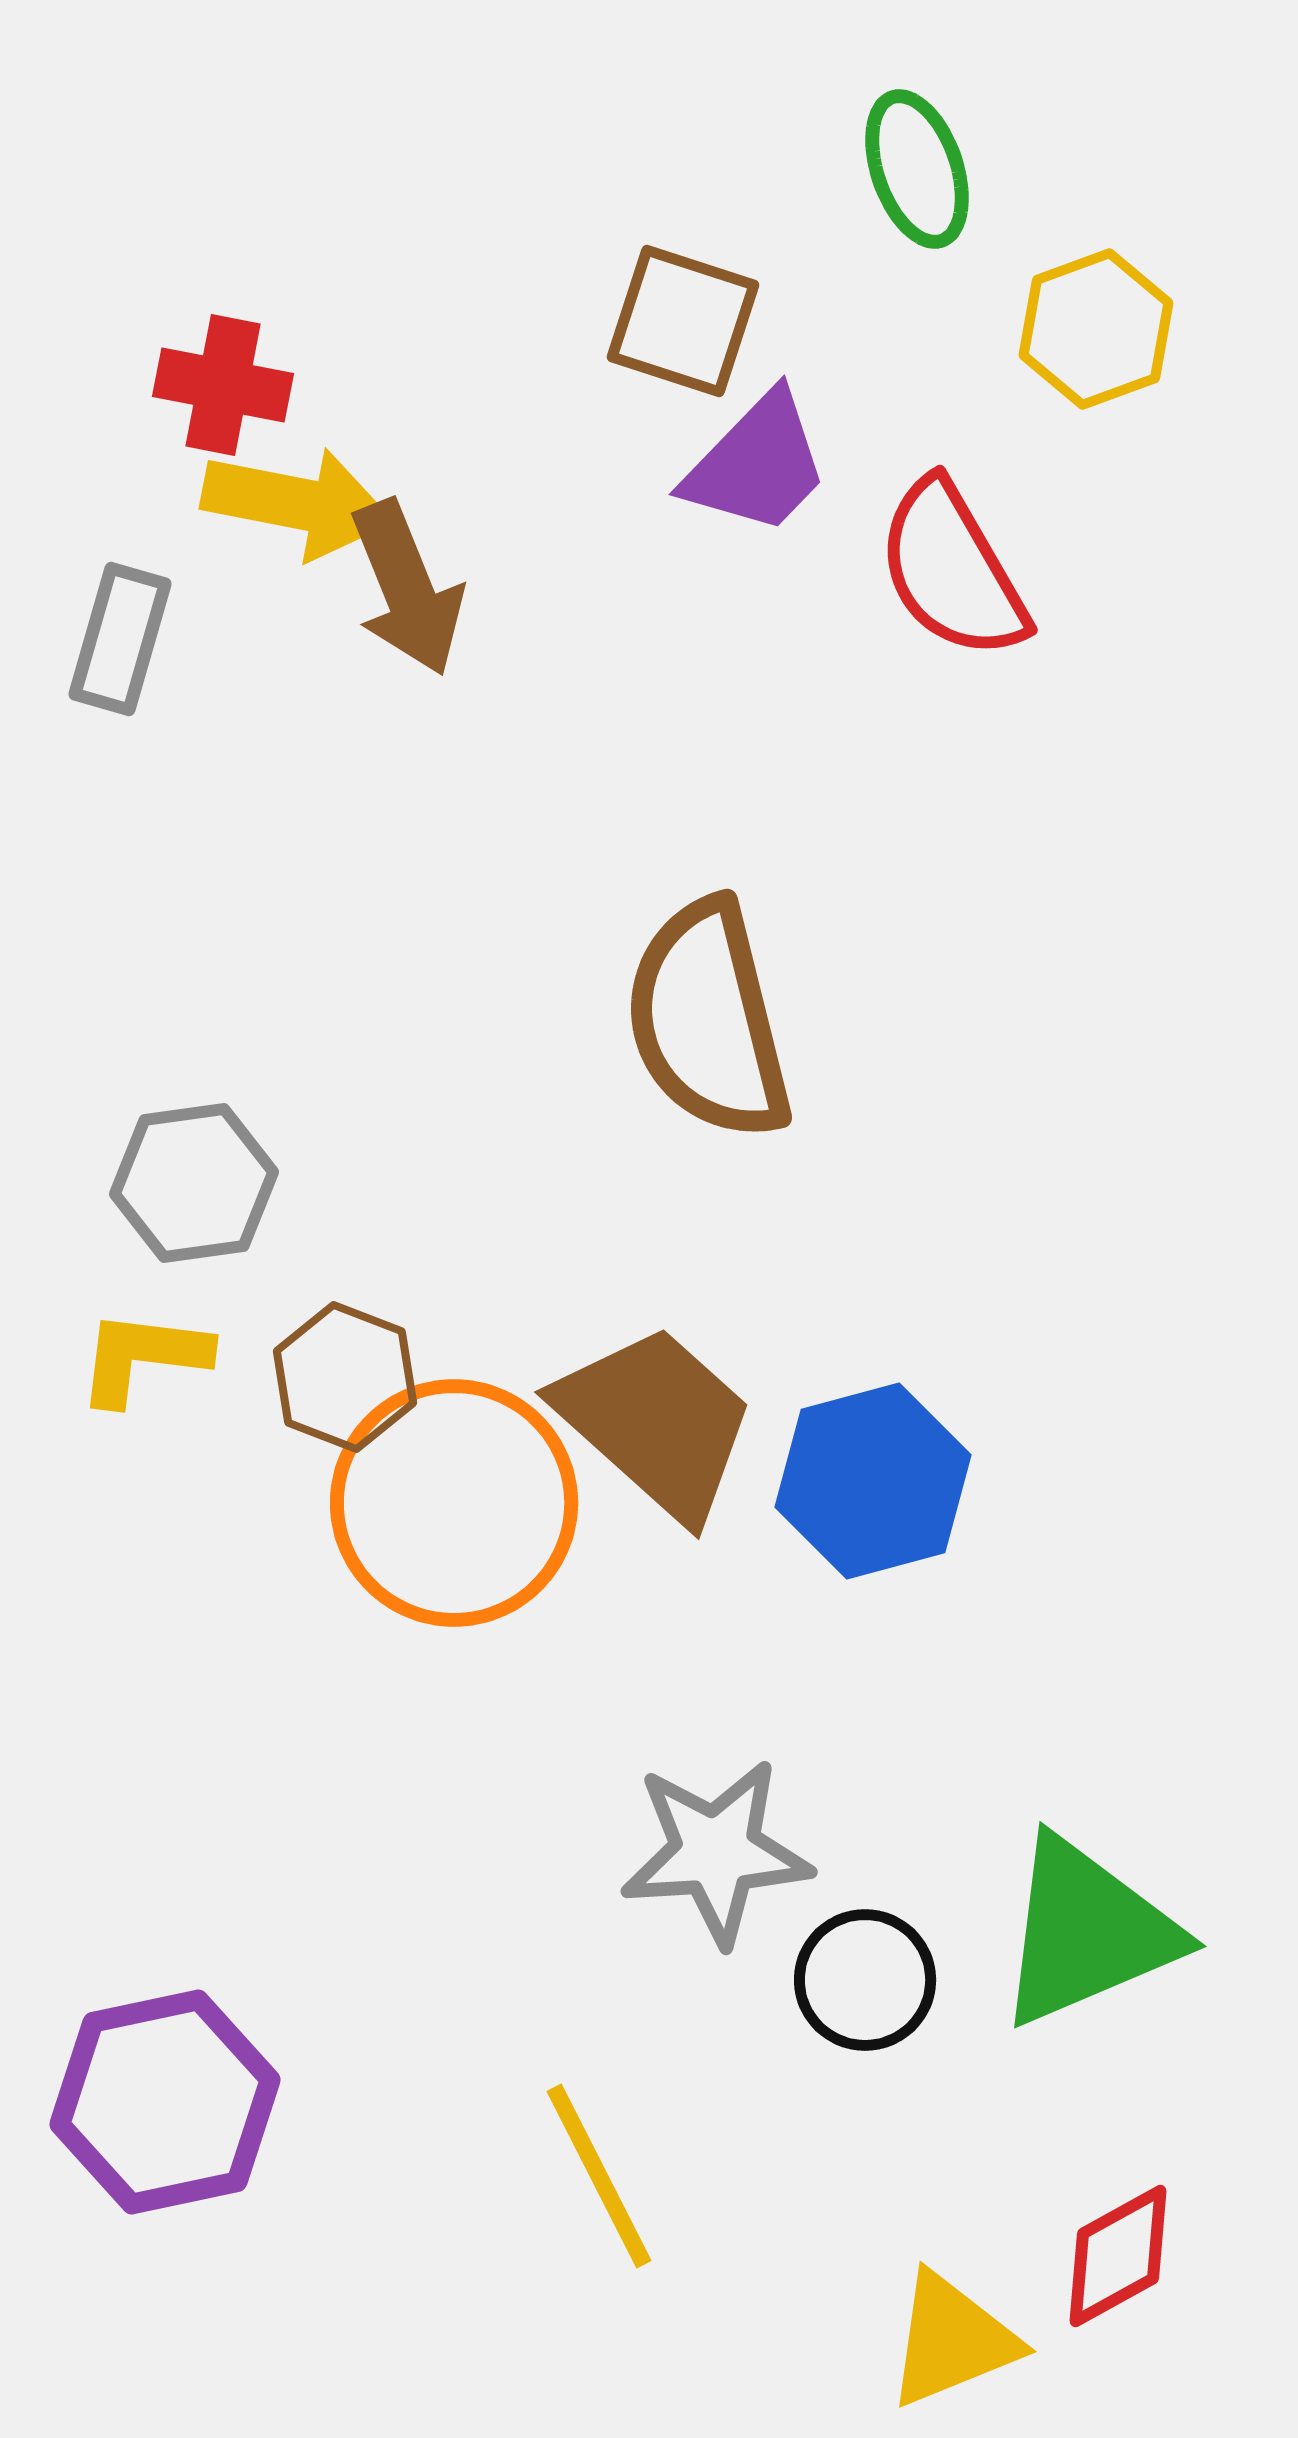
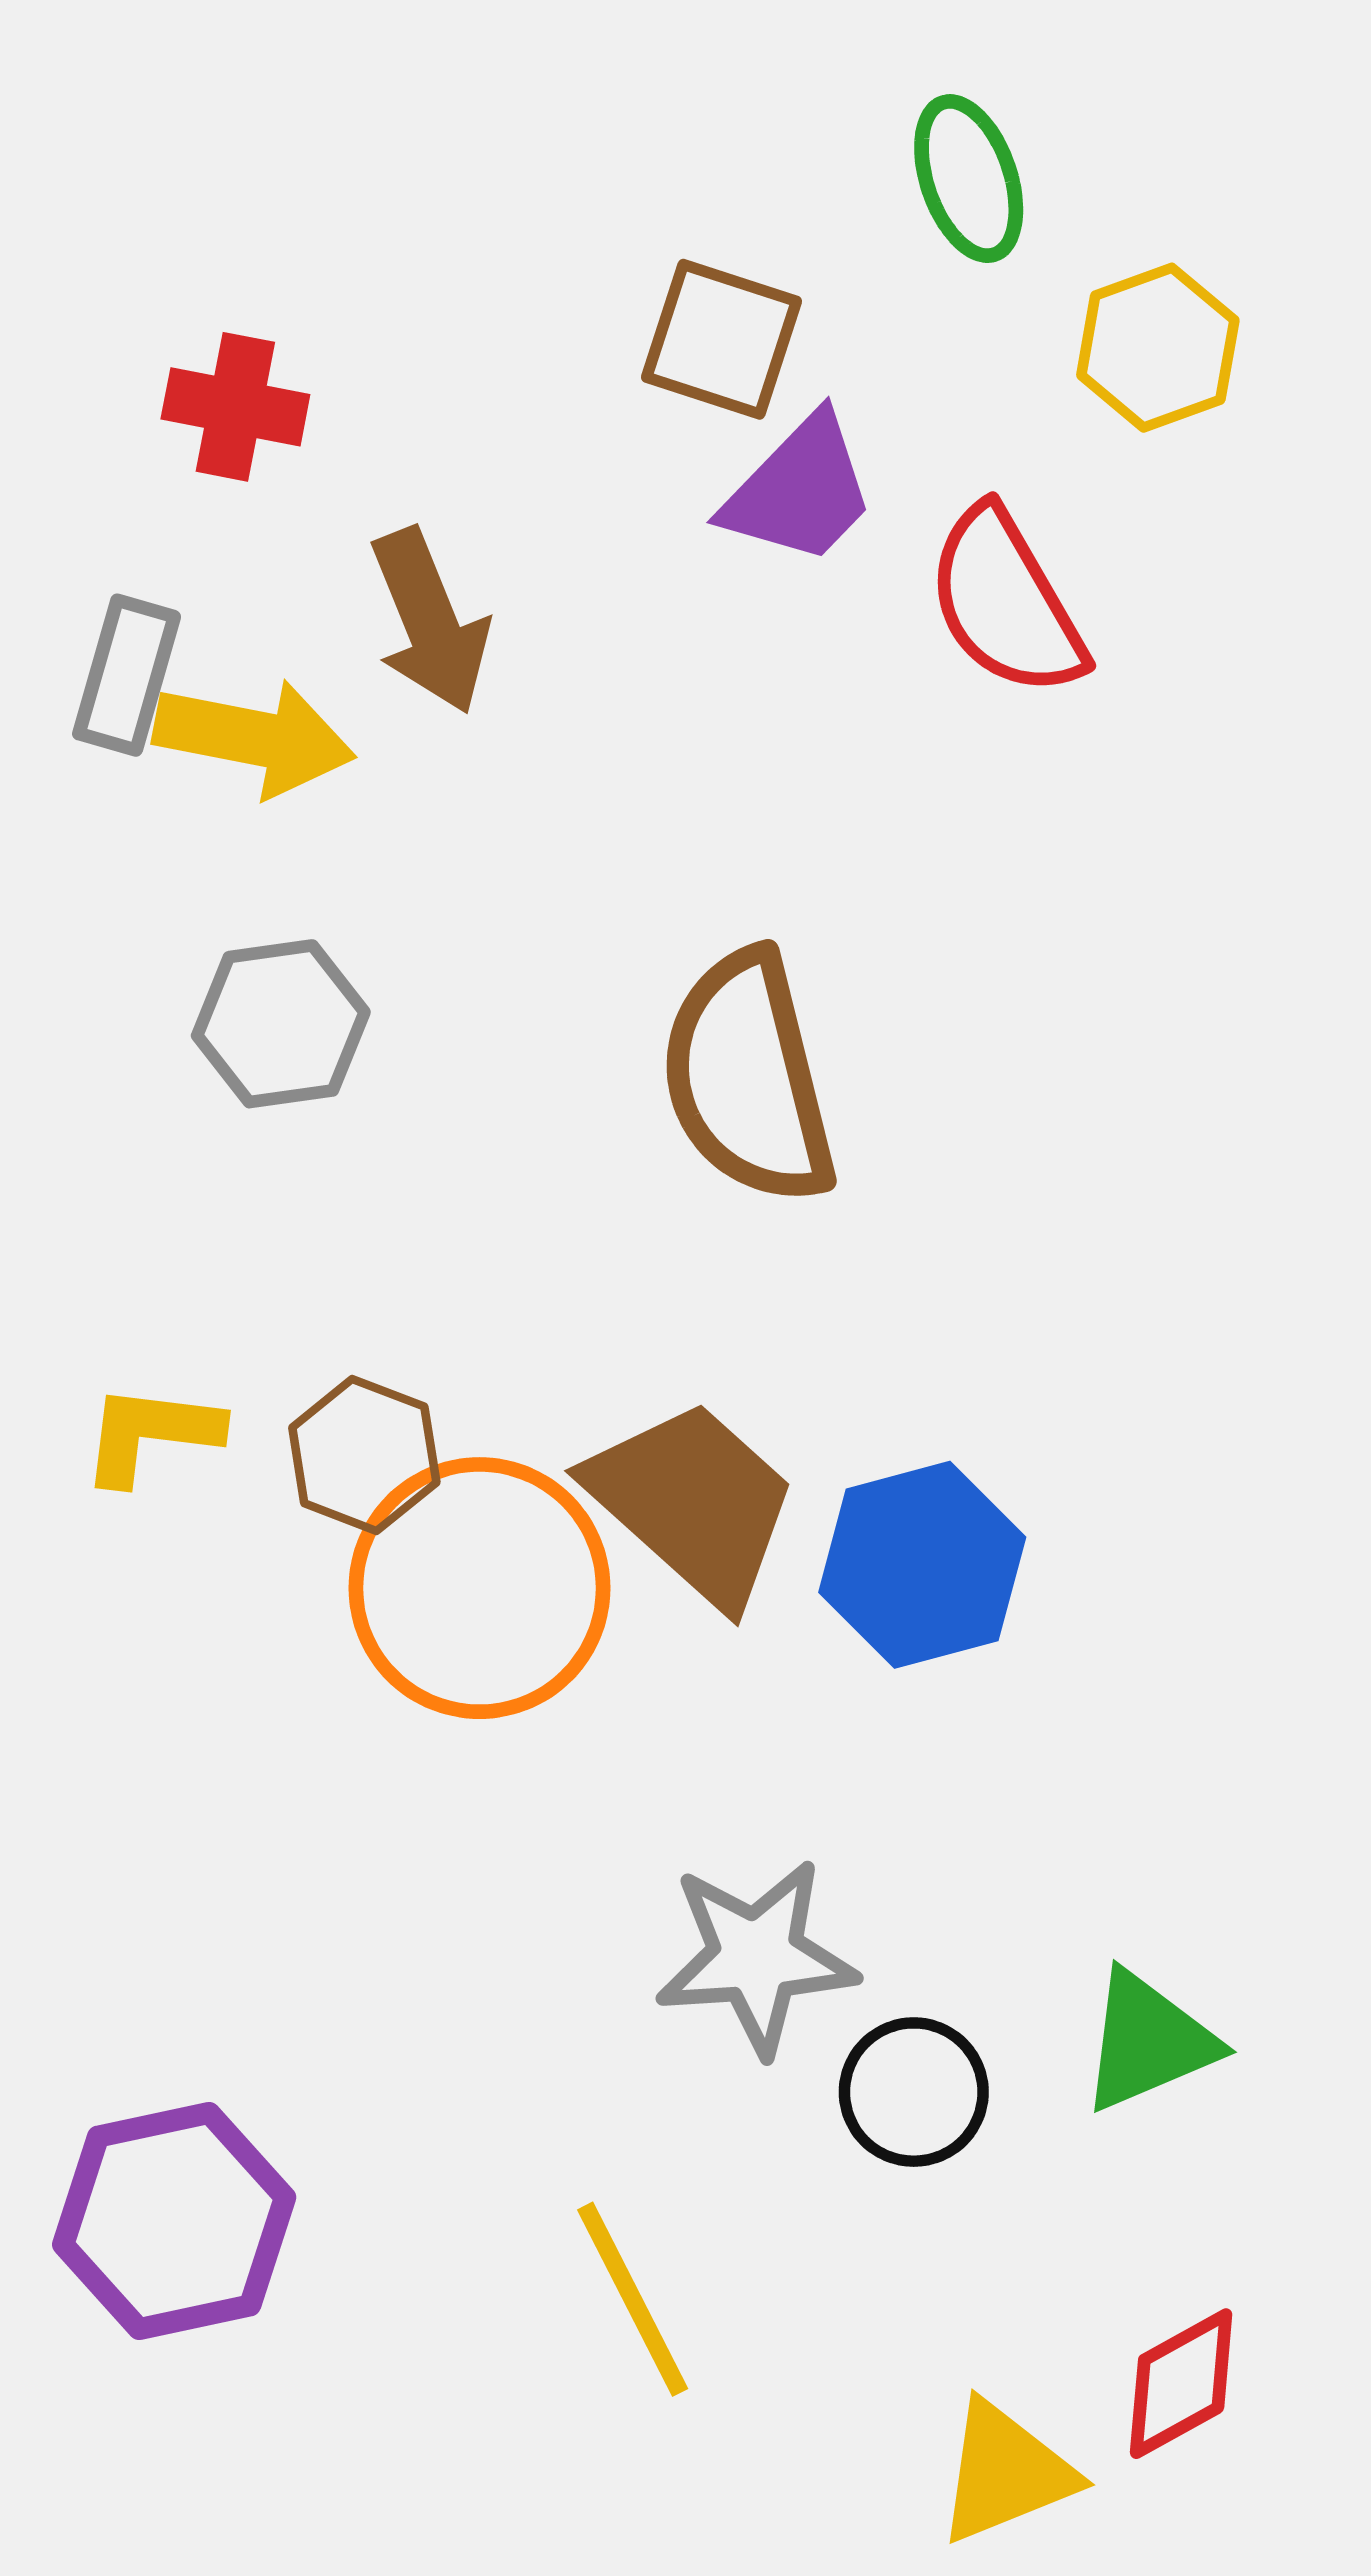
yellow arrow: (297, 503) -> (254, 738), moved
gray hexagon: (194, 1183) -> (281, 1024), moved
green triangle: (1087, 1932) -> (1148, 2041), size x0.7

